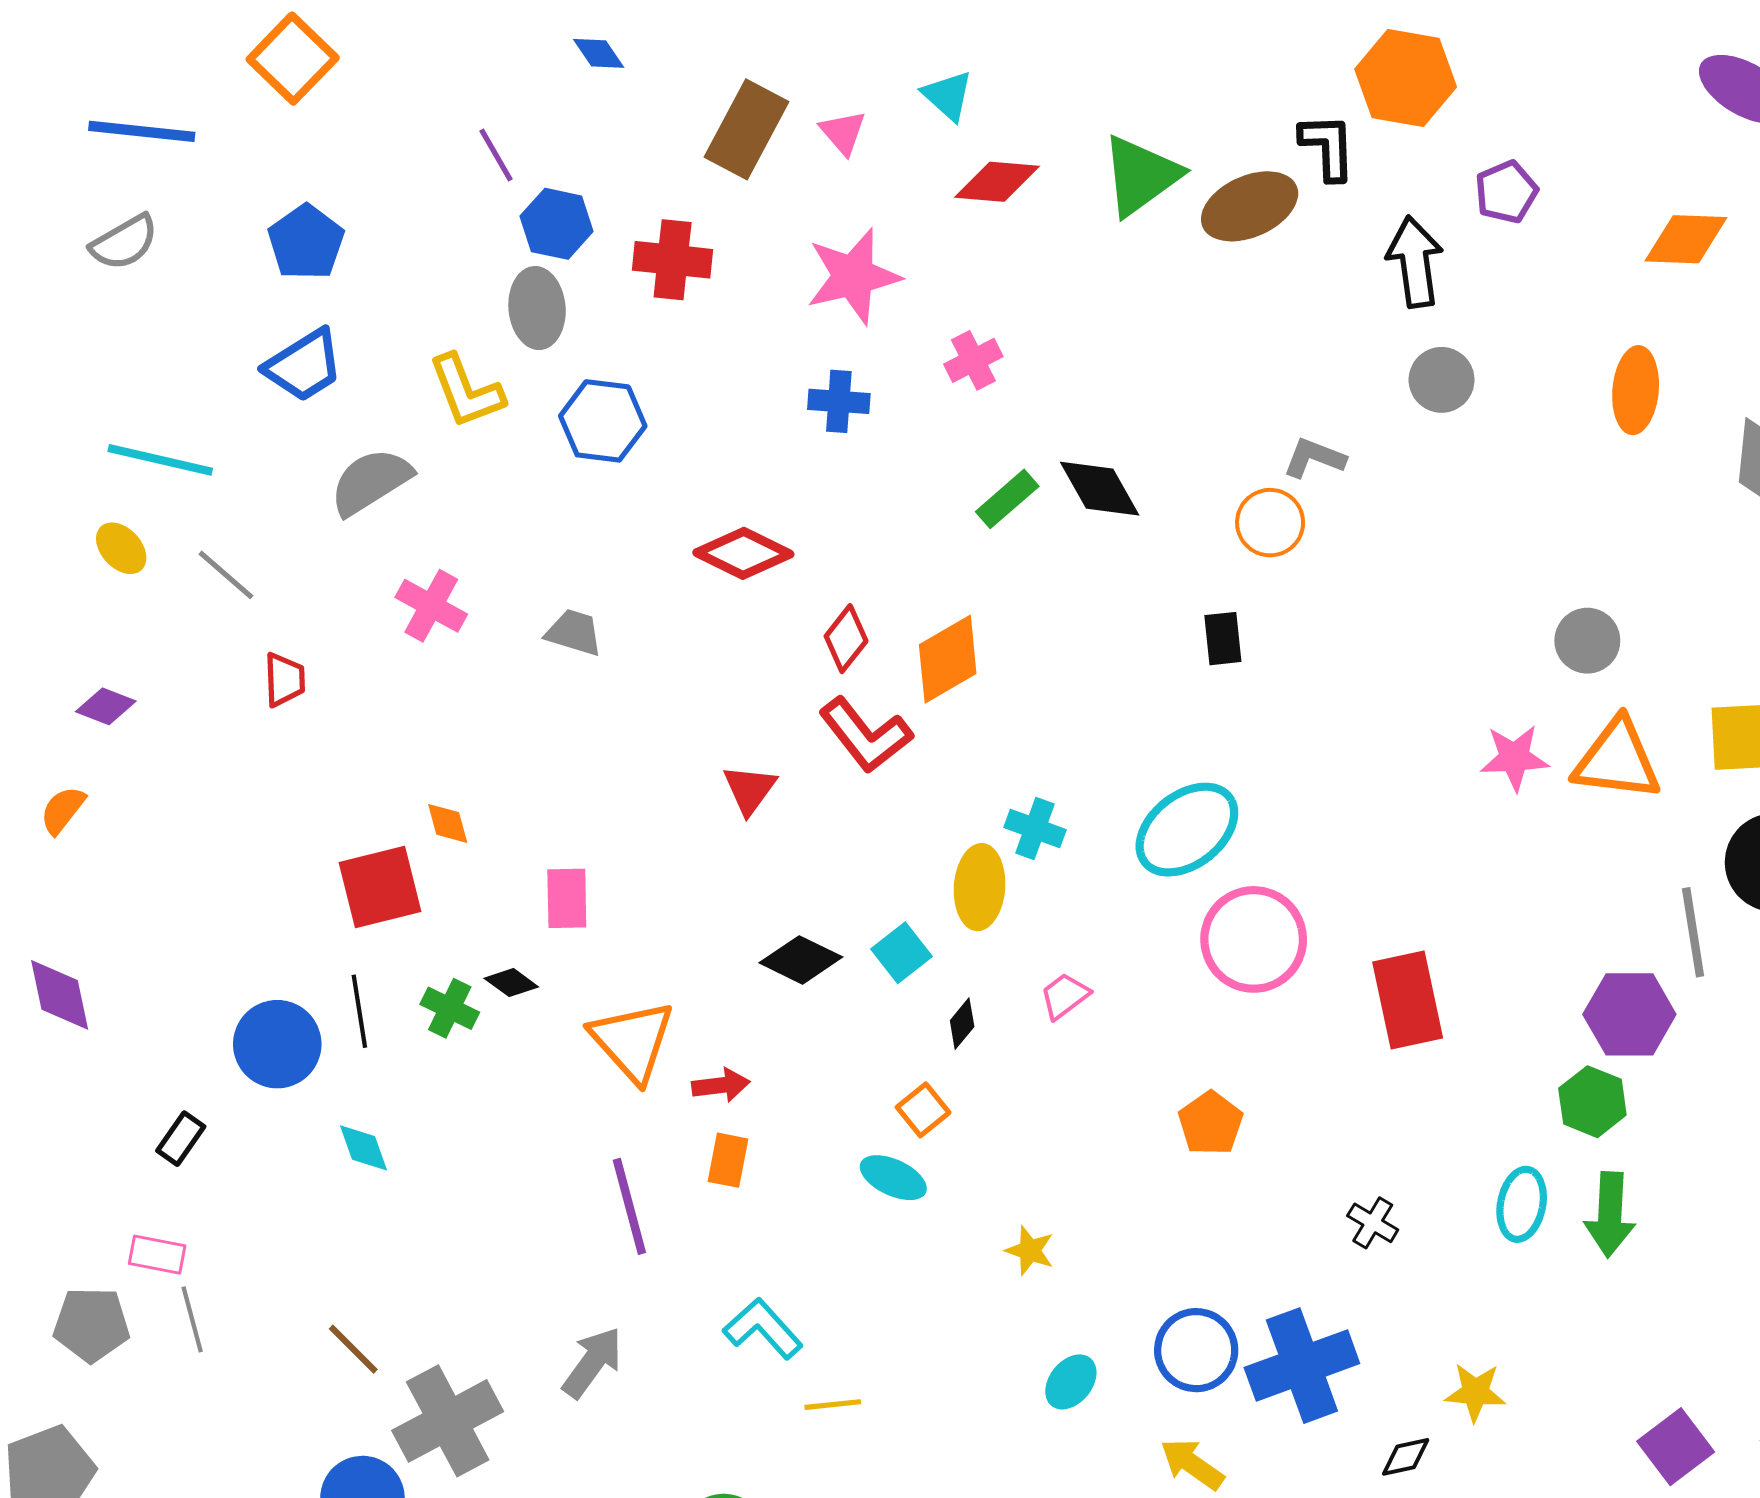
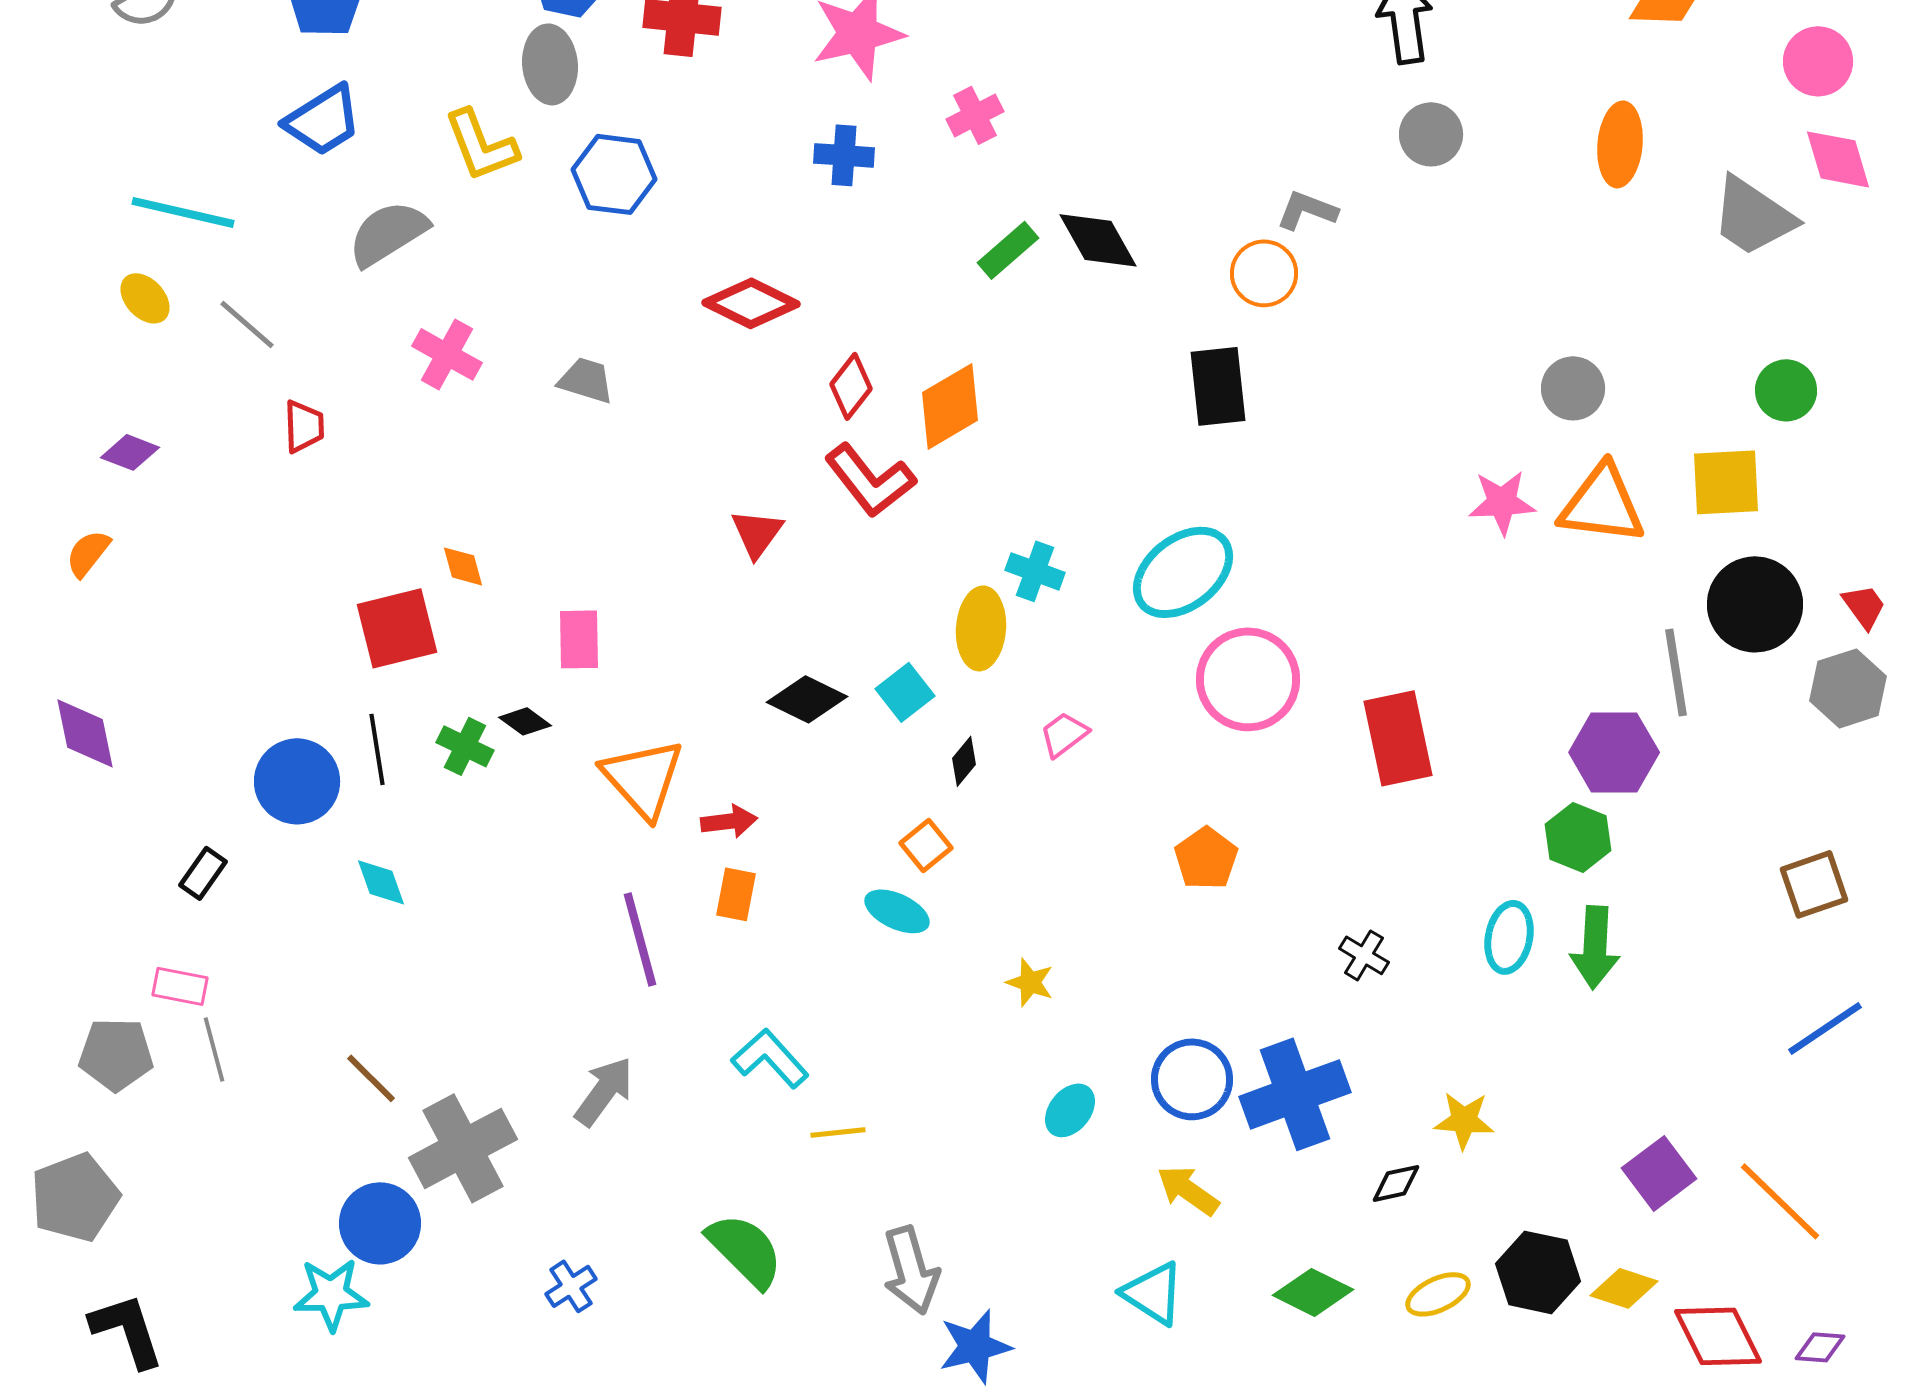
black rectangle: (1223, 639) -> (1218, 386), size x1.5

